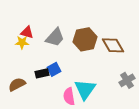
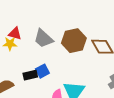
gray trapezoid: (55, 37) -> (43, 39), turned 90

